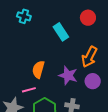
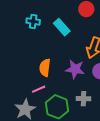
cyan cross: (24, 16) -> (33, 21), moved

